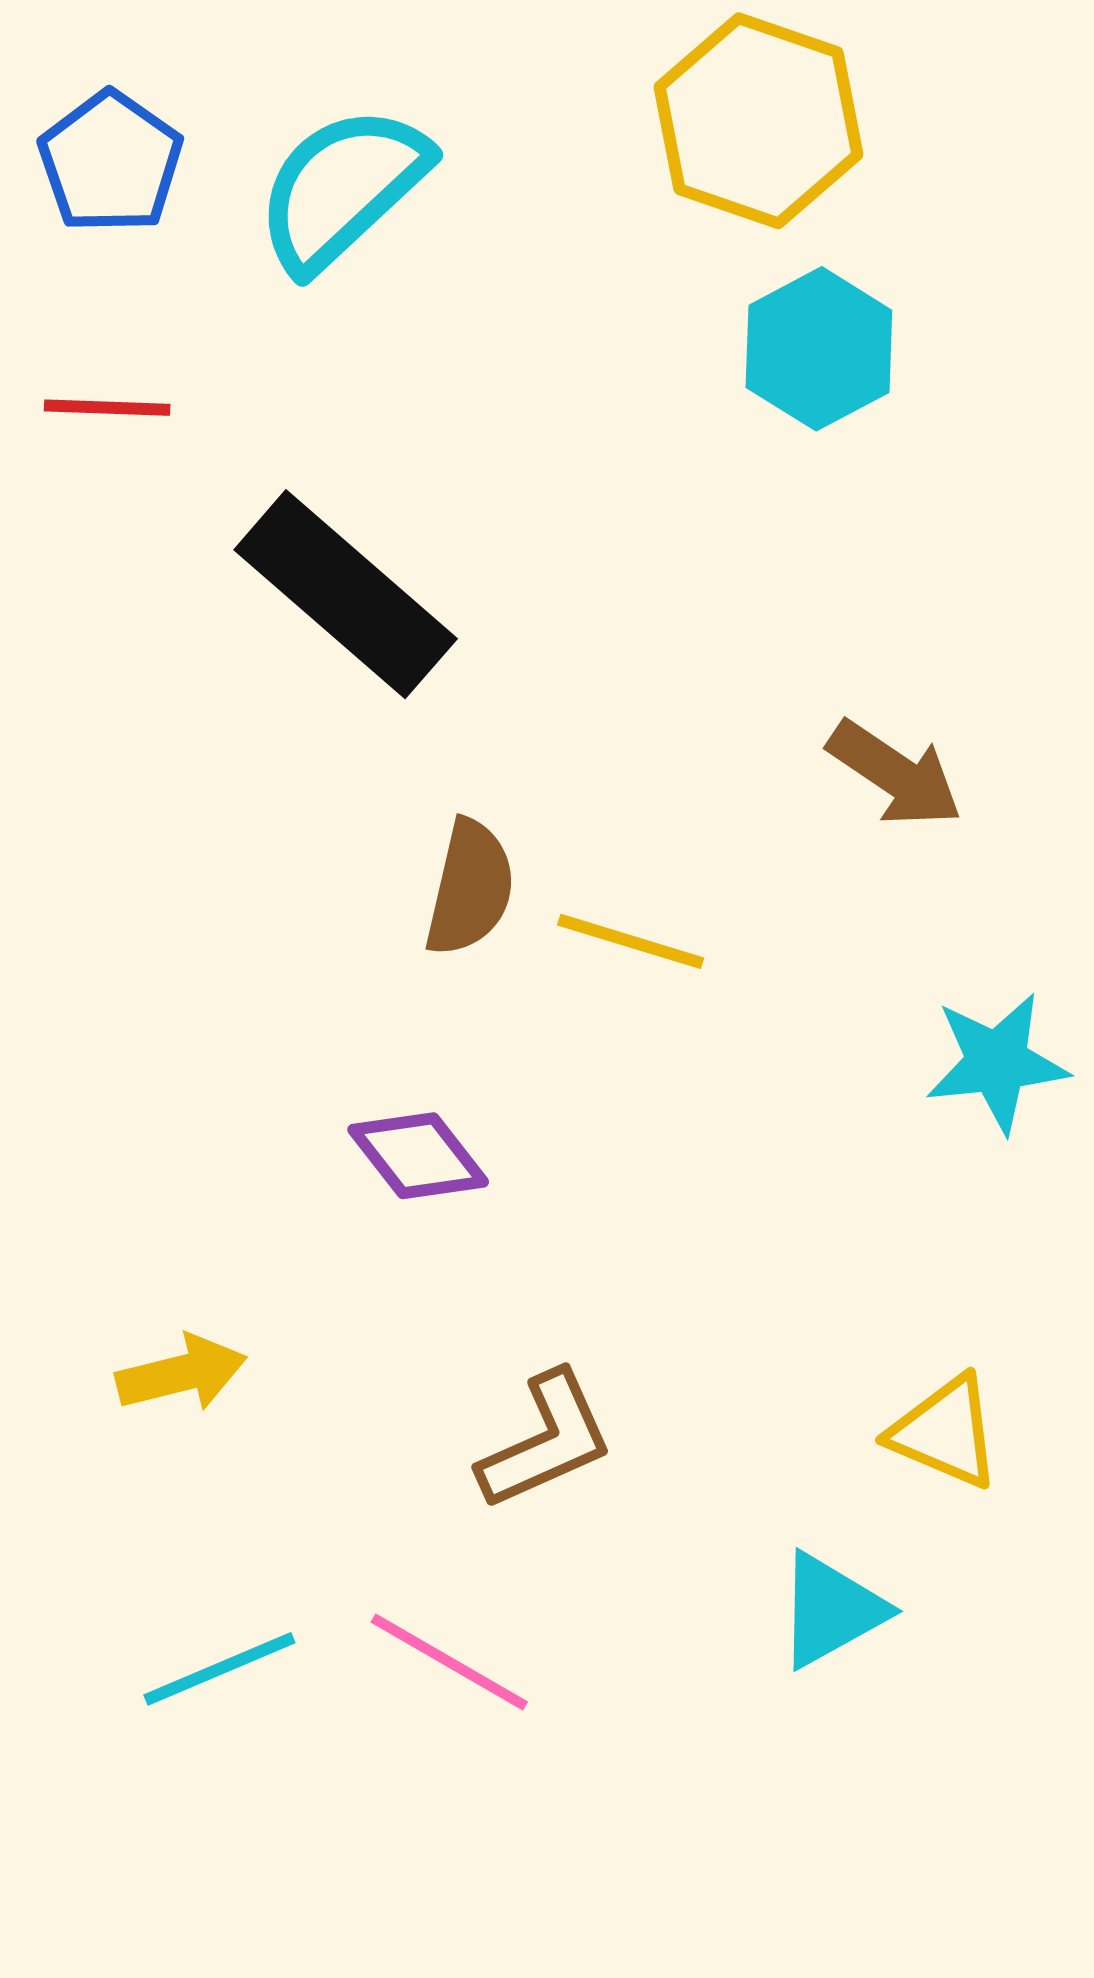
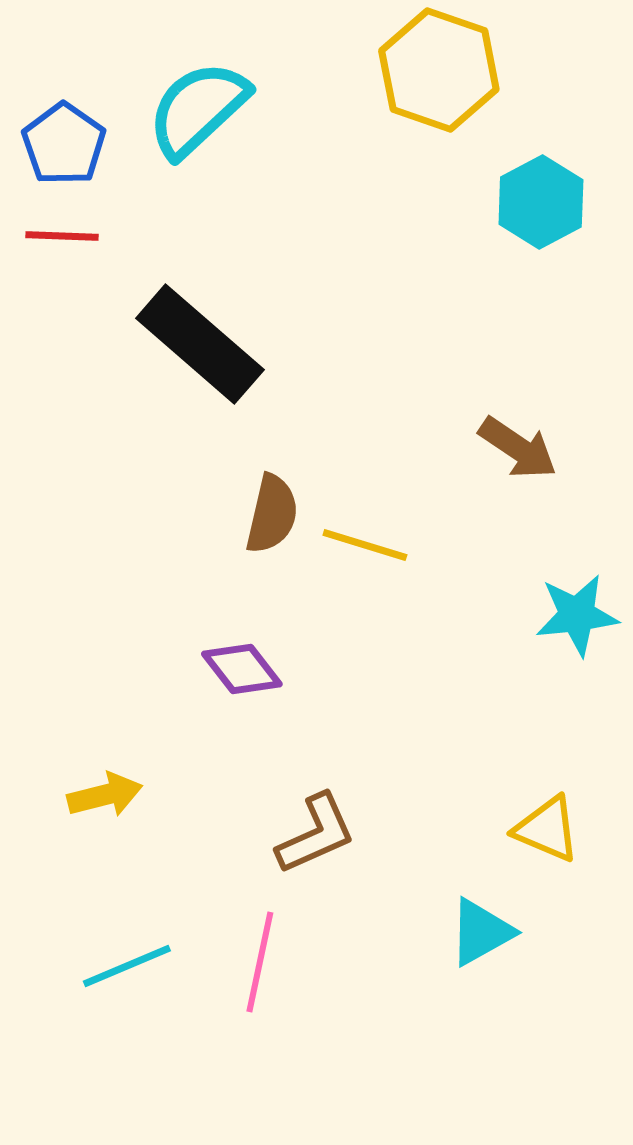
blue pentagon: (111, 162) -> (64, 144), moved
cyan hexagon: (819, 349) -> (541, 202), moved
pink line: (449, 1662) -> (260, 962), turned 72

